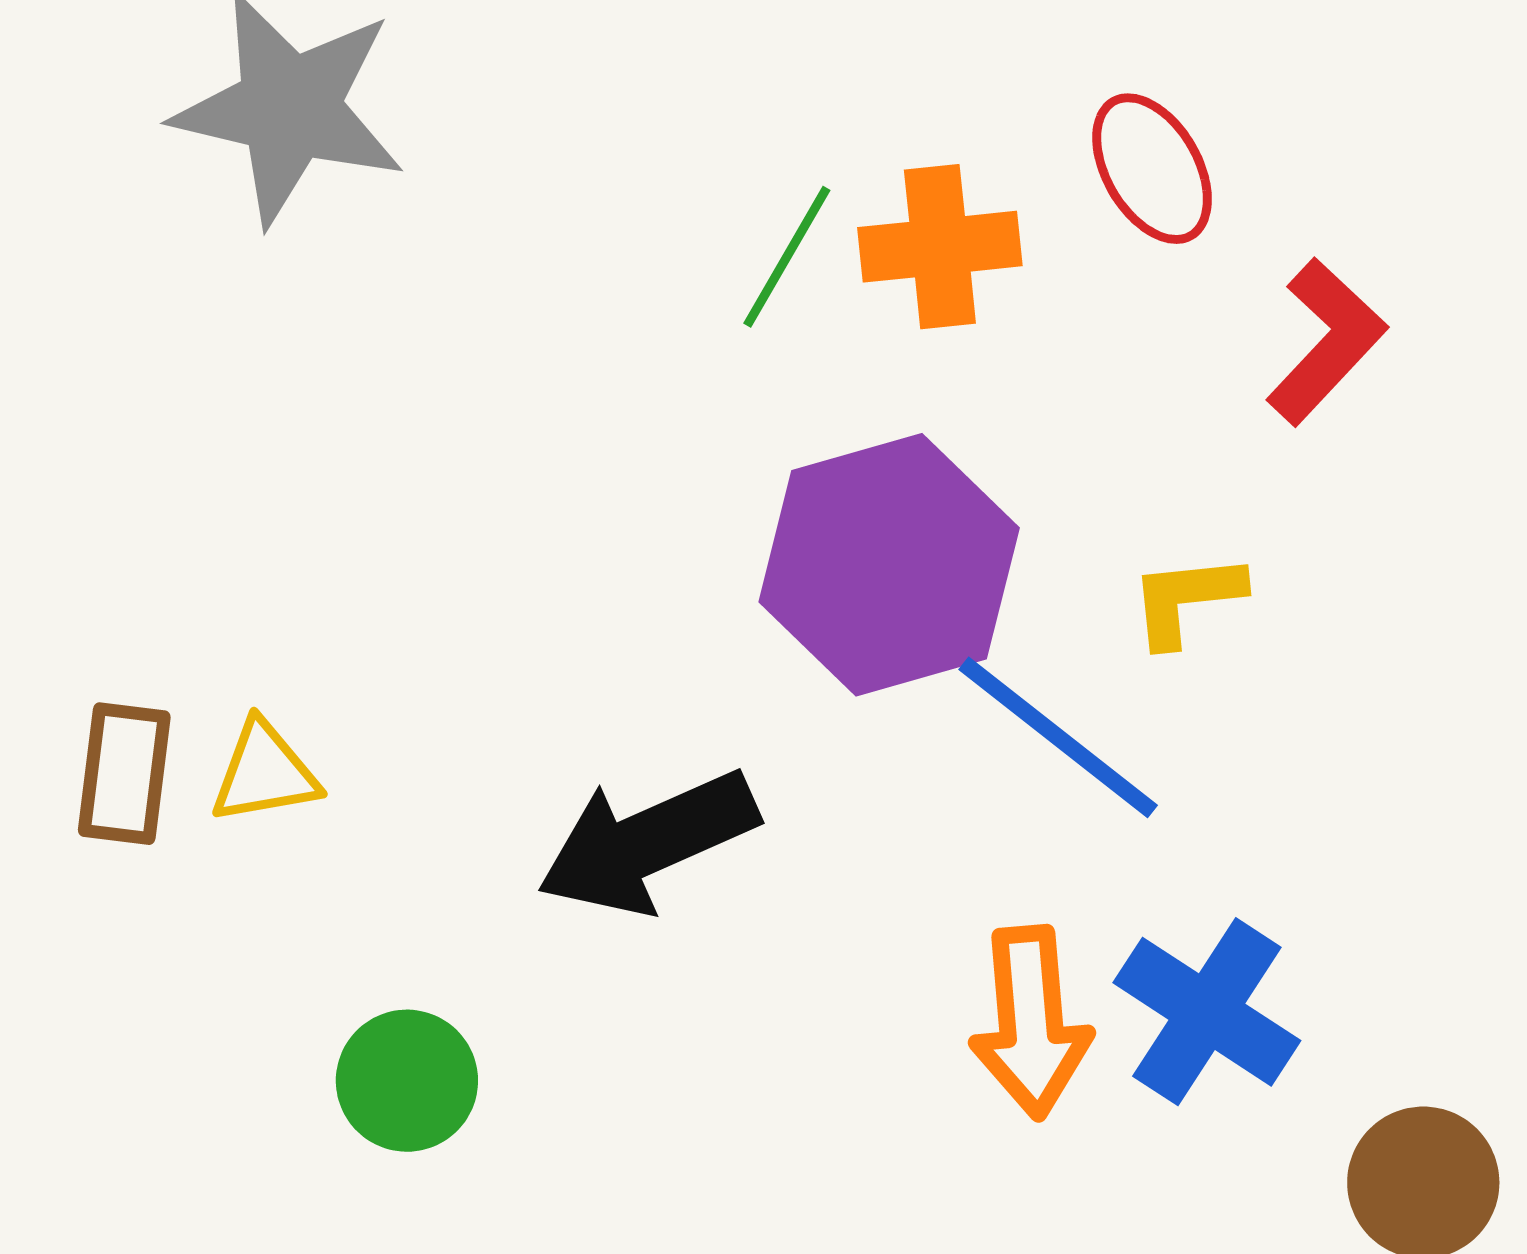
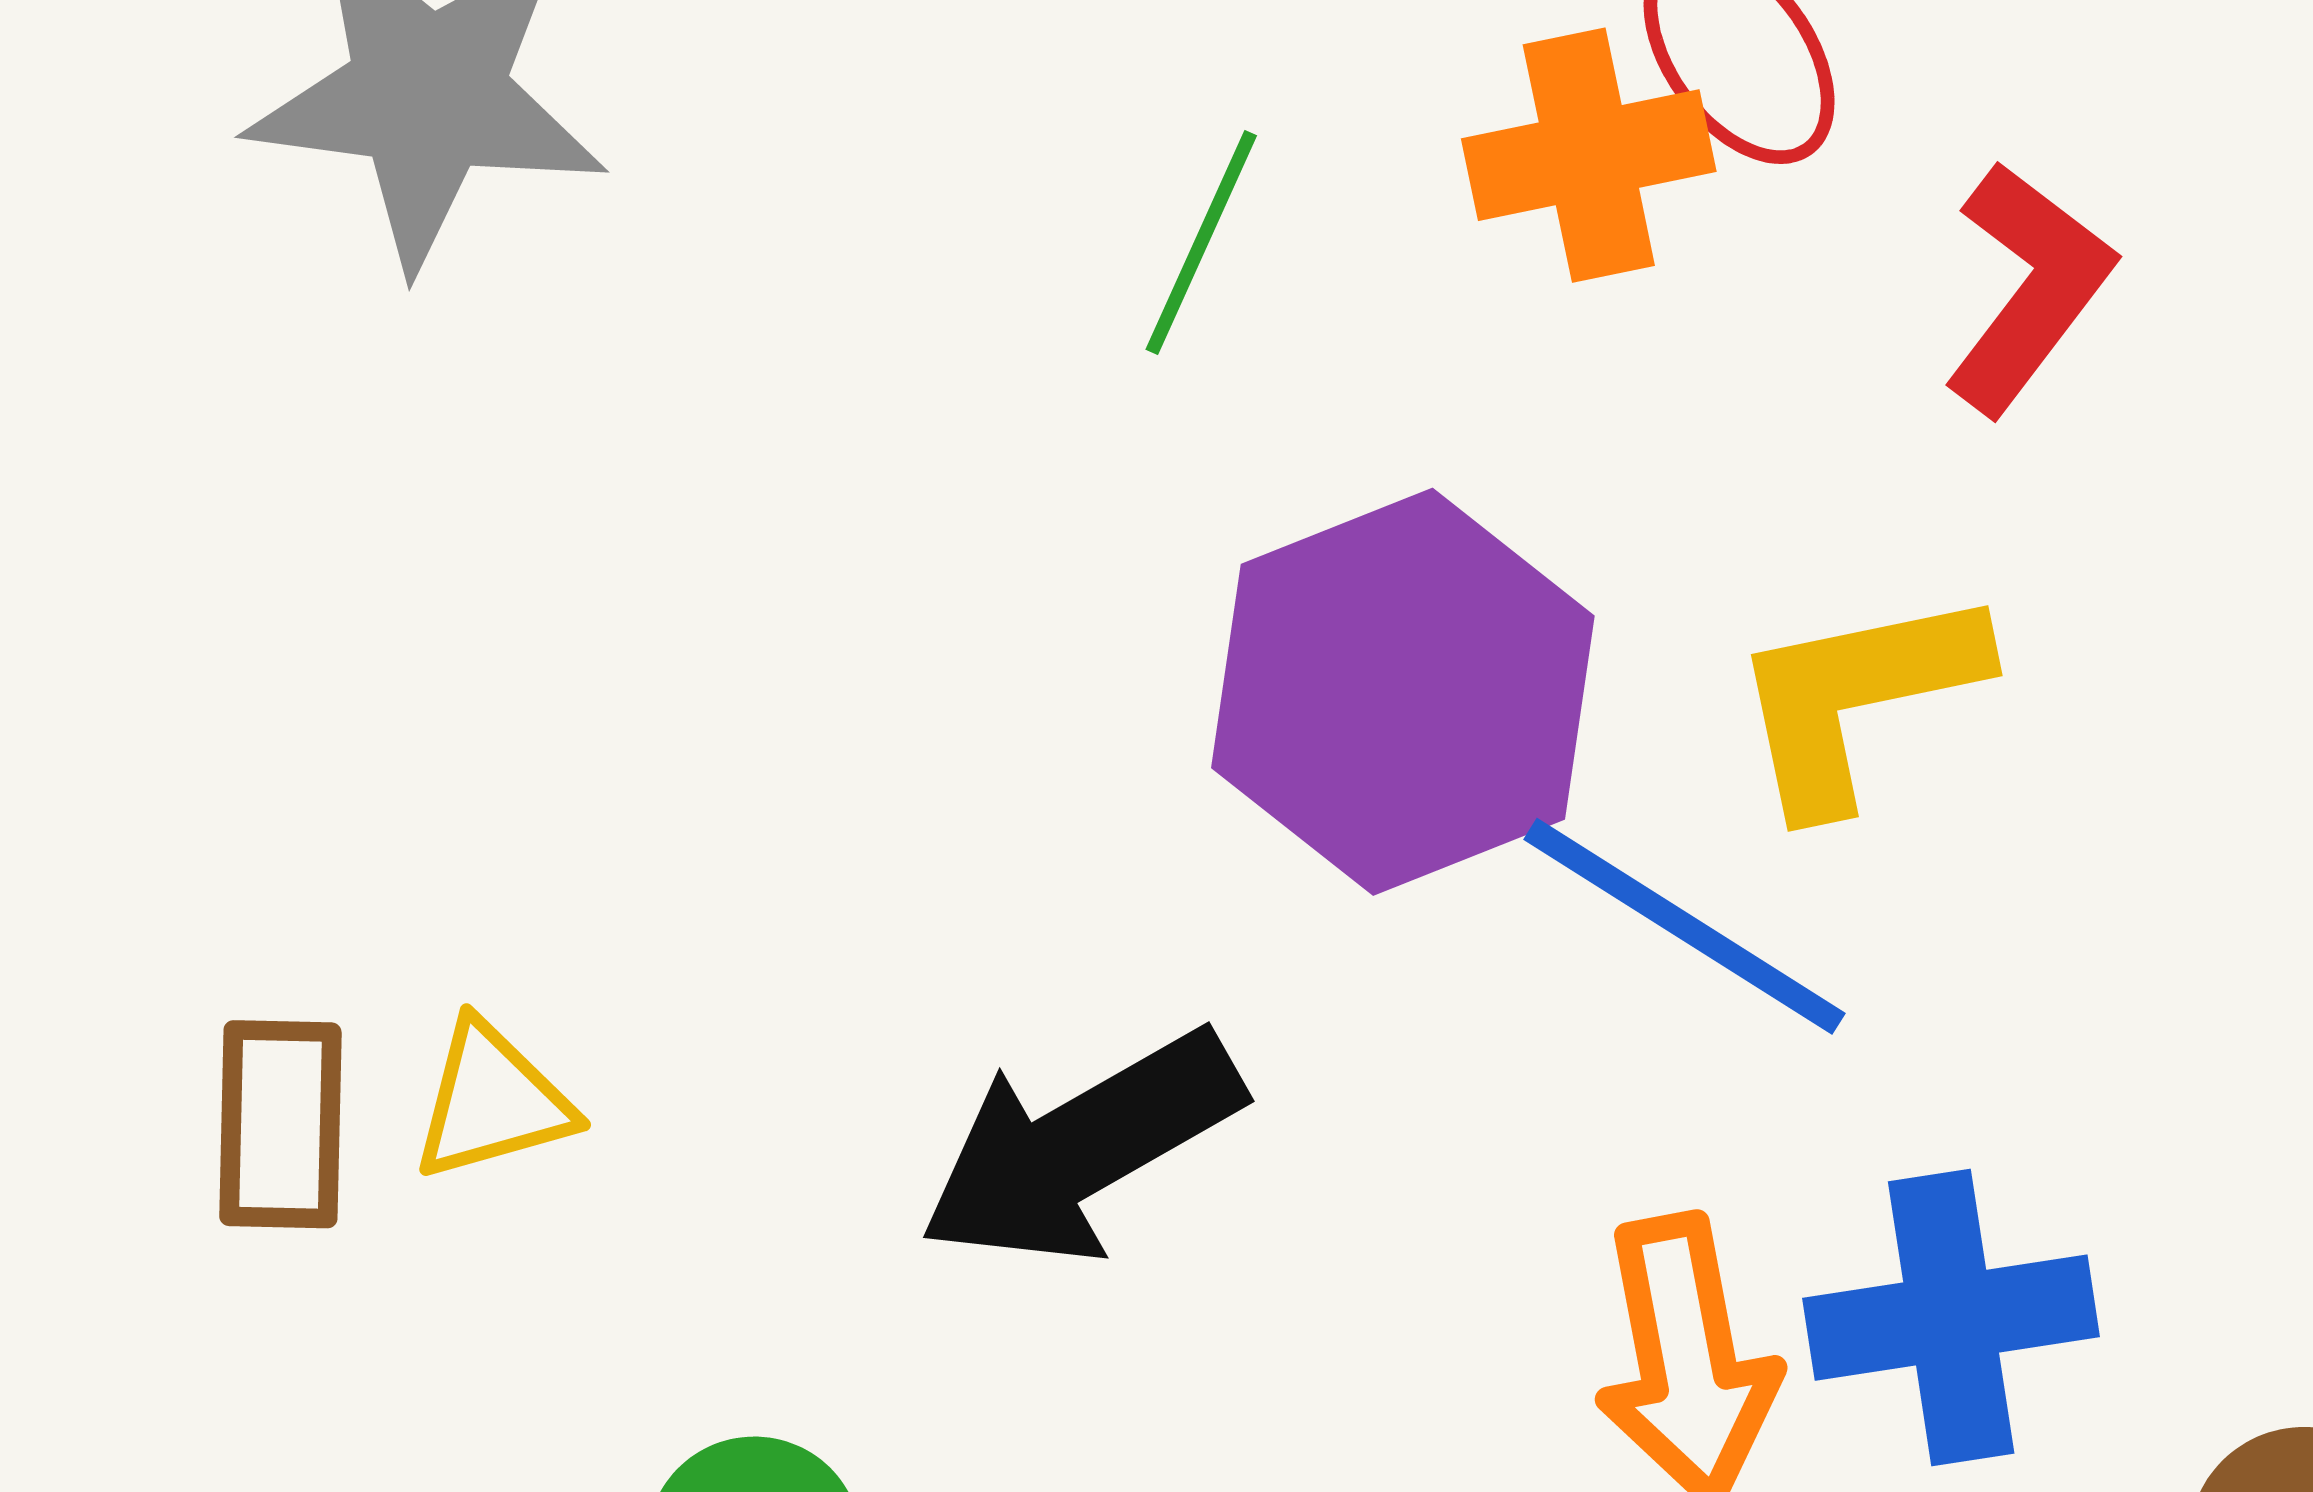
orange cross: (940, 247) -> (1589, 155), moved
yellow L-shape: (1186, 599) -> (1857, 698), size x1.5
blue cross: (1207, 1012) -> (1951, 1318), turned -36

